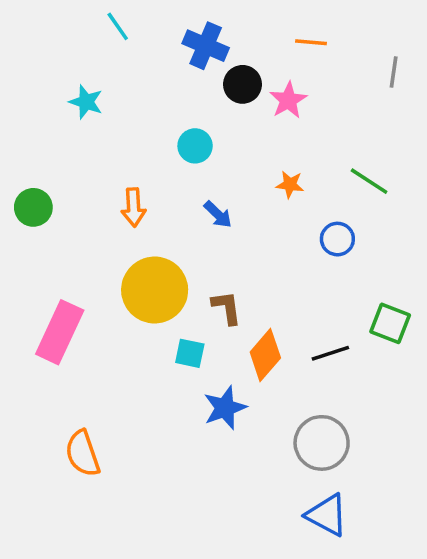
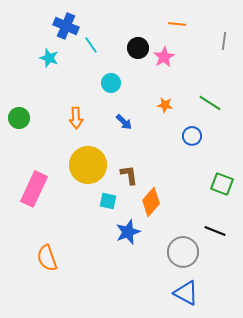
cyan line: (118, 26) -> (91, 45), moved
blue cross: (206, 46) -> (66, 26), moved
black line: (330, 353) -> (215, 231), moved, turned 40

